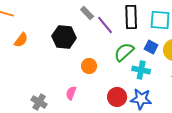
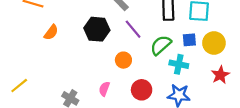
purple line: (105, 25) -> (133, 29), moved
blue square: (151, 47) -> (189, 40), turned -32
red circle: (117, 97) -> (142, 90), moved

